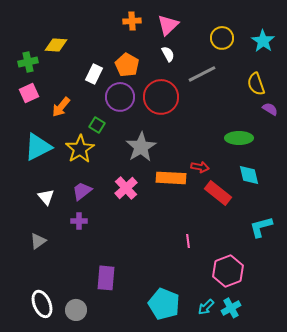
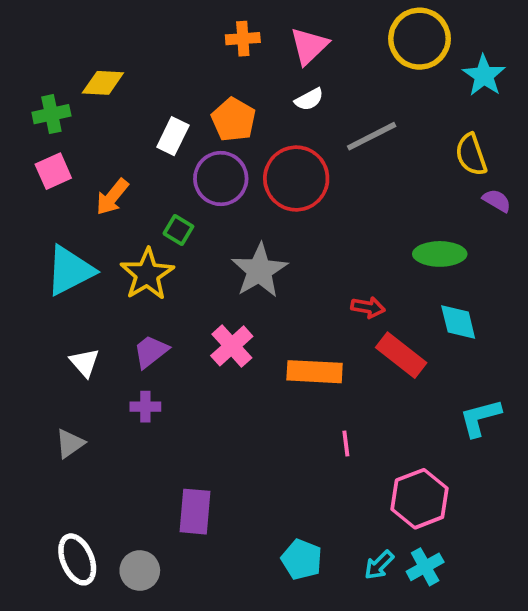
yellow circle: (222, 38) -> (420, 39), moved, size x1.4
white semicircle: (168, 54) -> (309, 99), turned 91
orange rectangle: (171, 178) -> (315, 372), moved
cyan pentagon: (164, 304) -> (302, 559), size x0.7

